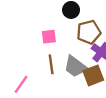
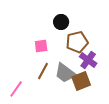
brown line: (51, 64) -> (43, 71), turned 36

